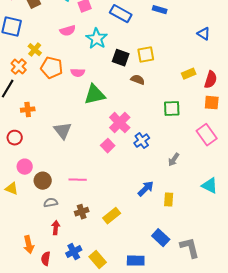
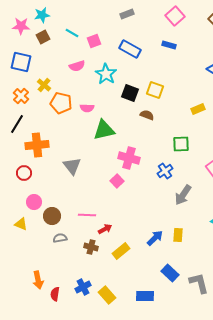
yellow square: (146, 55) -> (155, 90), turned 30
orange cross: (19, 67) -> (21, 96), moved
orange cross: (28, 110) -> (37, 145), size x1.6
pink cross: (120, 123) -> (129, 158), turned -30
blue cross: (142, 141) -> (165, 171), moved
gray arrow: (174, 160) -> (183, 195), size x1.5
blue arrow: (146, 189) -> (155, 238), moved
brown cross: (82, 212) -> (91, 247), turned 32
red arrow: (56, 228) -> (105, 229), moved, turned 56

